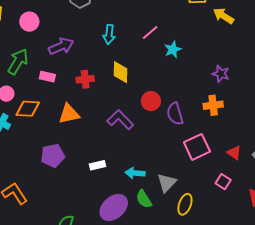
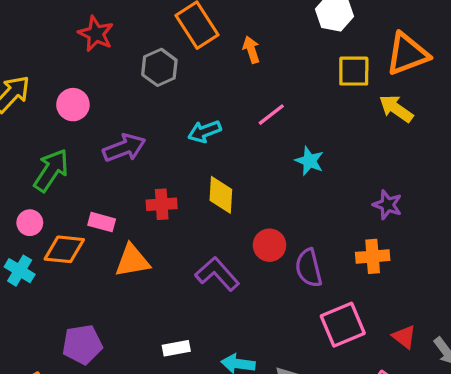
pink line: (150, 32) -> (271, 115), moved
cyan arrow: (109, 34) -> (204, 131), turned 60
cyan star: (173, 49) -> (309, 161), turned -30
pink rectangle: (47, 77) -> (102, 222), moved
purple pentagon: (53, 156) -> (82, 344), moved

